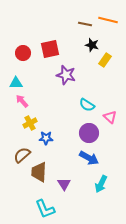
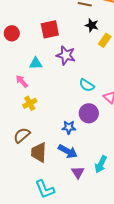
red circle: (23, 53) -> (12, 33), moved
cyan triangle: (16, 83) -> (36, 63), moved
blue star: (46, 138) -> (69, 127), moved
blue arrow: (89, 158) -> (68, 151), moved
purple triangle: (64, 184) -> (78, 172), moved

